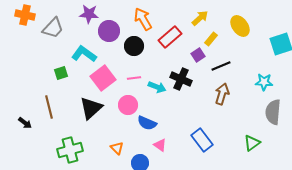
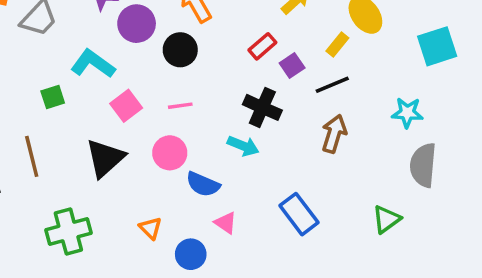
red rectangle: (170, 37) -> (262, 46), moved, size x0.7
yellow rectangle: (211, 39) -> (337, 45), moved
pink square: (103, 78) -> (126, 106), size x0.7
cyan arrow: (157, 87) -> (243, 146), moved

